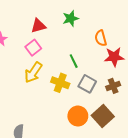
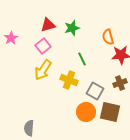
green star: (71, 18) -> (72, 28), moved
gray square: (87, 84) -> (95, 91), moved
brown square: (103, 116) -> (110, 112), turned -35

